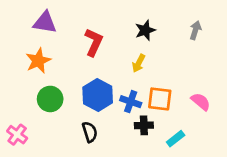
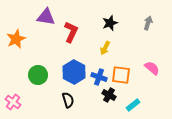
purple triangle: (45, 22) -> (46, 17), moved
orange star: (38, 61) -> (16, 39), moved
pink semicircle: (201, 102) -> (152, 68), moved
black cross: (144, 125) -> (109, 95), turned 32

